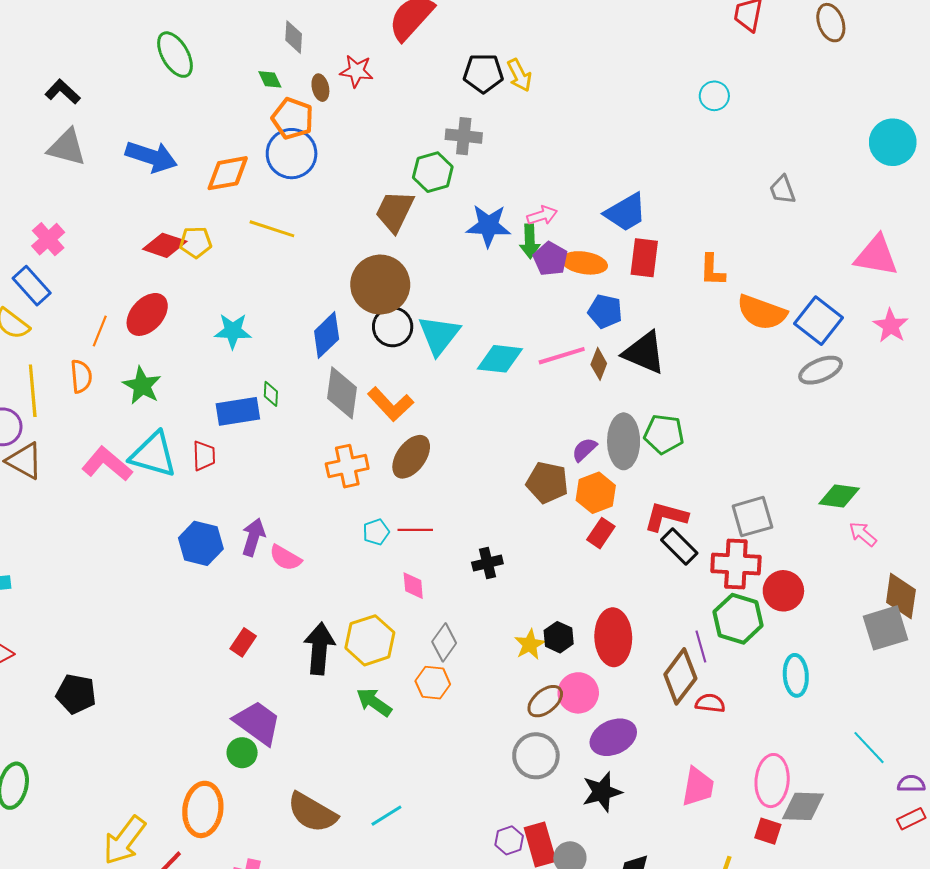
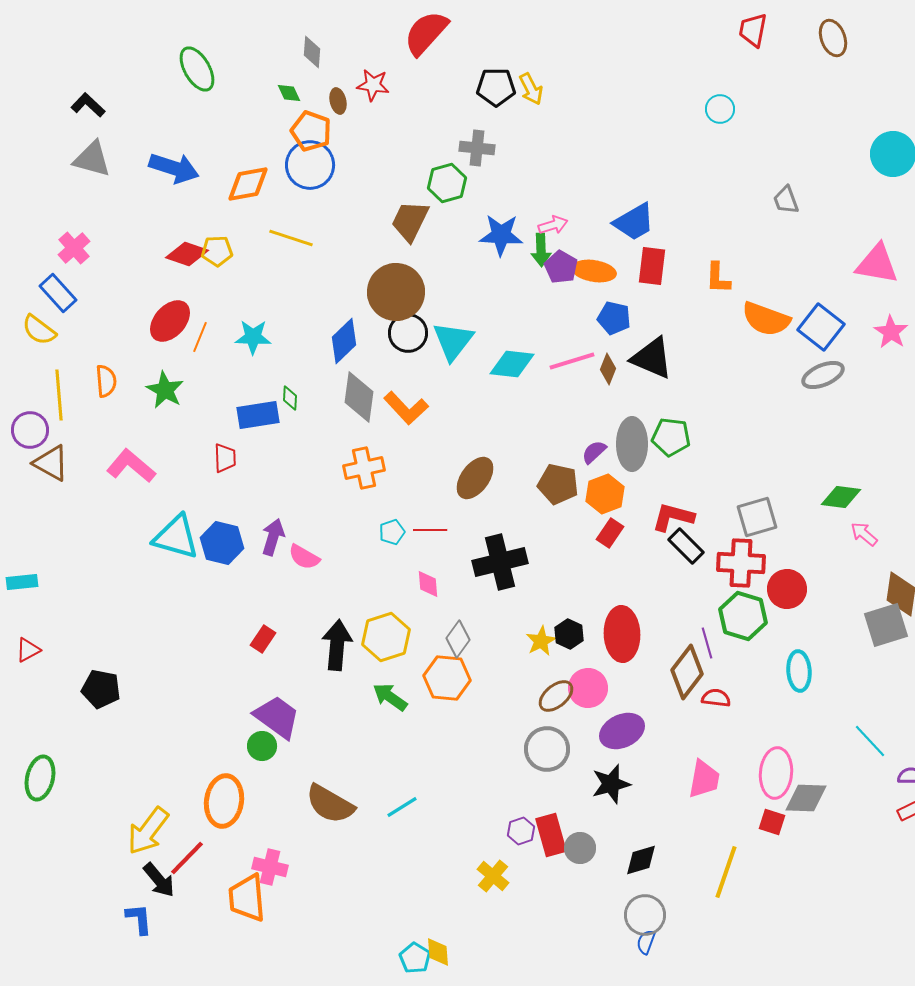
orange line: (100, 331) -> (200, 337), moved
cyan triangle: (153, 455) -> (176, 537), moved
brown ellipse: (411, 457) -> (475, 478), moved
black cross: (487, 563) -> (500, 562), size x1.8
orange hexagon: (433, 683) -> (447, 678), size x1.4

